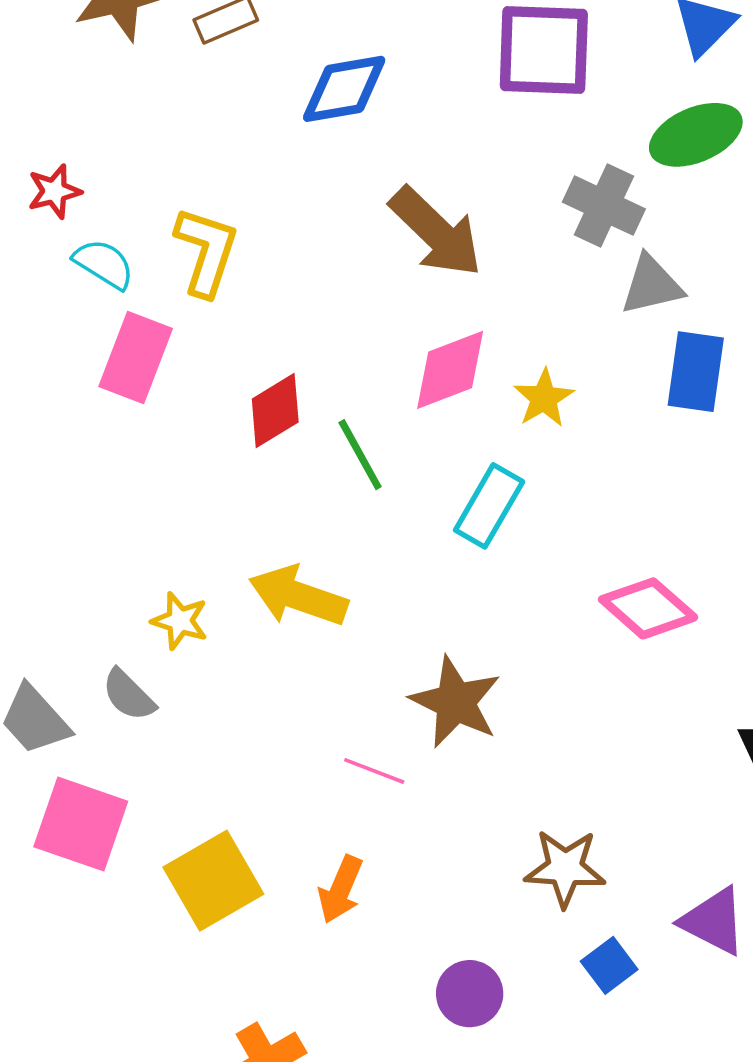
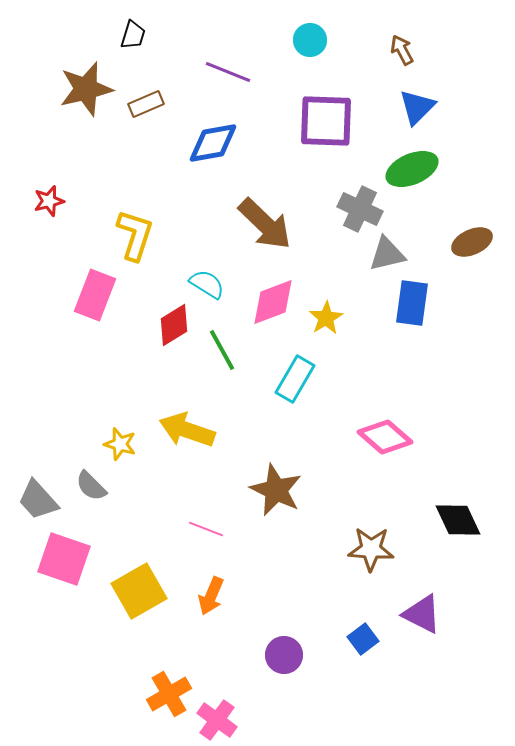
cyan semicircle: (104, 264) -> (207, 284), moved
pink line: (374, 771) -> (206, 529), moved
brown star: (565, 868) -> (371, 549), moved

